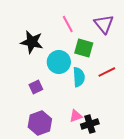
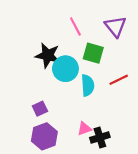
black star: (32, 42) -> (48, 55), moved
purple square: (36, 87) -> (40, 109), moved

